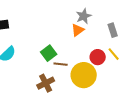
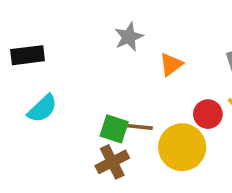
gray star: (84, 16) -> (129, 37), moved
green square: (49, 53) -> (114, 129), moved, turned -35

